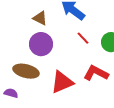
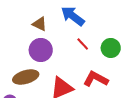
brown ellipse: (26, 71) -> (26, 77), turned -30

